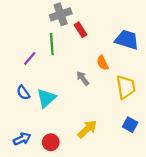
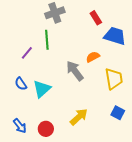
red rectangle: (81, 30) -> (96, 18), moved
orange semicircle: (103, 63) -> (93, 57), turned 88
gray arrow: (83, 78) -> (75, 71), size x1.5
blue arrow: (22, 139) -> (20, 126), turned 77

